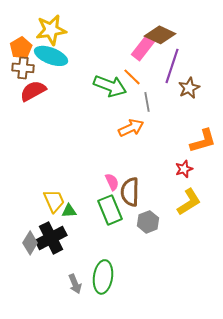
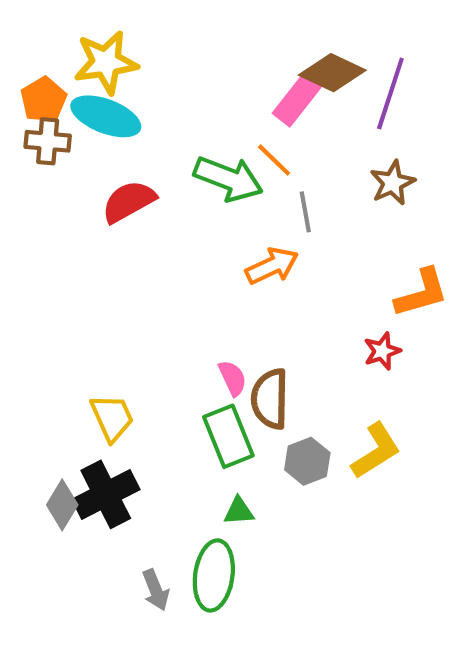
purple line: (172, 66) -> (390, 93), moved
red semicircle: (33, 91) -> (129, 202), moved
yellow L-shape: (189, 202) -> (376, 451), moved
green triangle: (69, 211) -> (239, 511), moved

